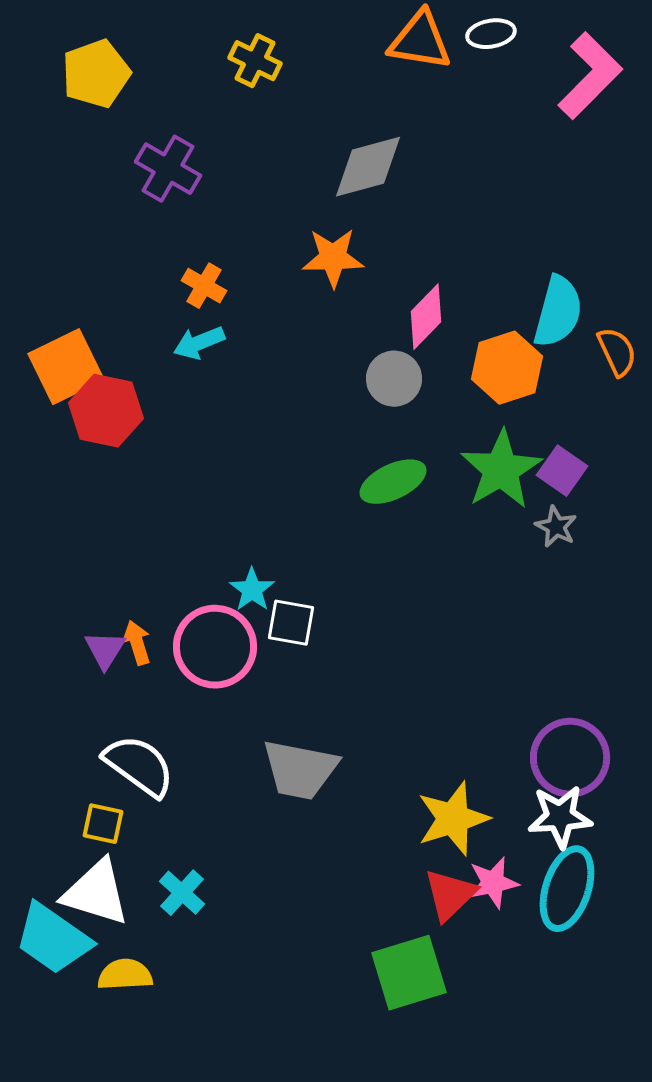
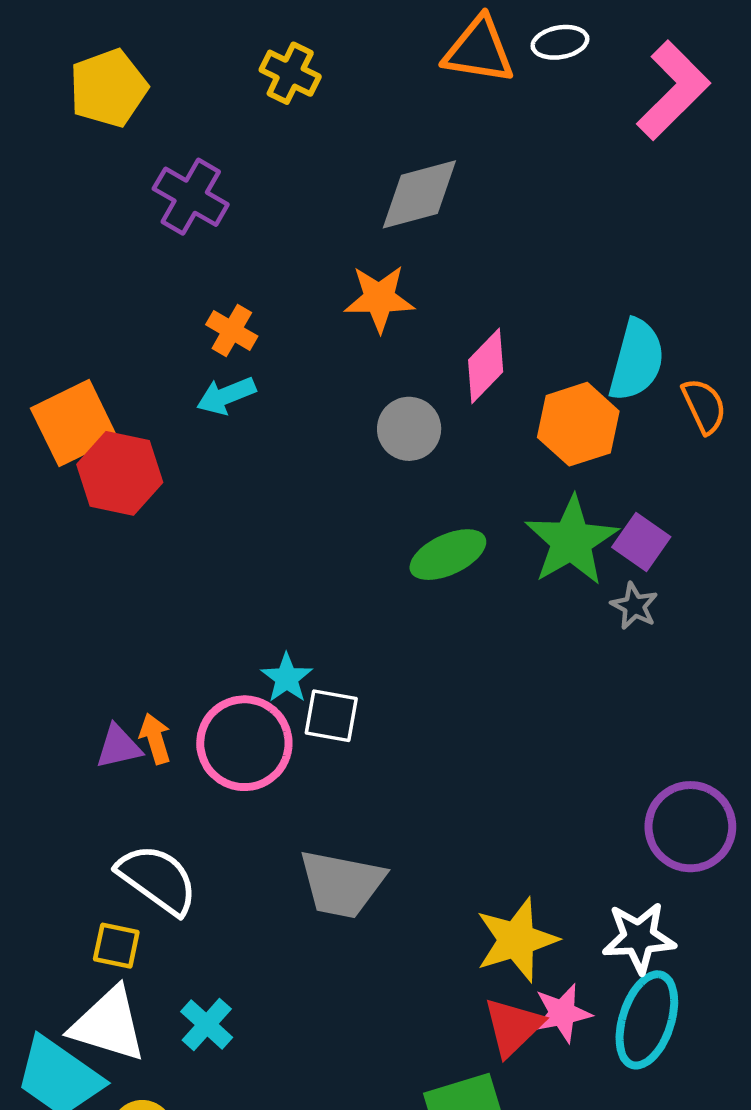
gray circle: (394, 379) -> (409, 429), moved
purple triangle: (105, 650) -> (119, 747), turned 45
purple circle: (570, 758) -> (690, 827), moved

